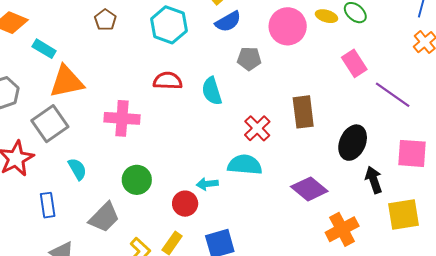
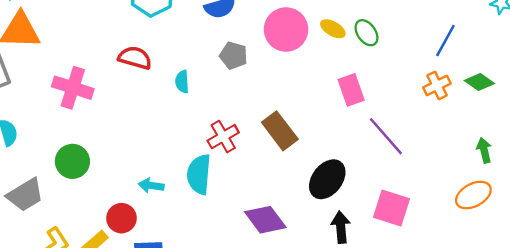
cyan semicircle: (212, 91) -> (182, 82), size x0.7
brown rectangle: (303, 112) -> (280, 131), turned -44
cyan semicircle: (245, 165) -> (199, 174), turned -104
red circle: (185, 204) -> (122, 218), moved

